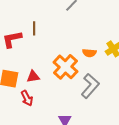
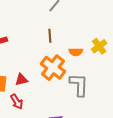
brown line: (34, 28) -> (50, 36), moved
gray L-shape: (90, 86) -> (79, 85), turned -35

